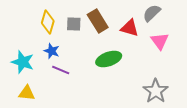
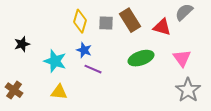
pink triangle: (160, 41) -> (182, 58), moved

